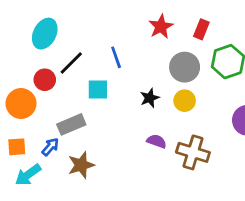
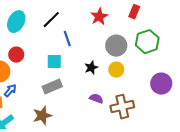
red rectangle: (201, 29) -> (134, 12), moved
black line: (71, 63) -> (51, 20), moved
gray rectangle: (71, 124) -> (52, 87), moved
blue arrow: (50, 147) -> (10, 91), moved
brown cross: (193, 152) -> (122, 107), turned -30

